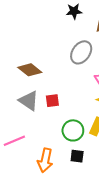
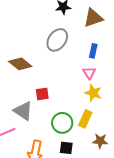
gray ellipse: (81, 52) -> (57, 40), moved
gray triangle: (29, 101) -> (23, 111), moved

